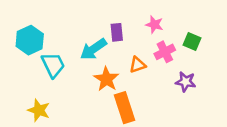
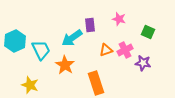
cyan hexagon: (30, 40) -> (15, 41), moved
pink cross: (165, 52) -> (125, 50), moved
orange star: (106, 79) -> (65, 65), moved

